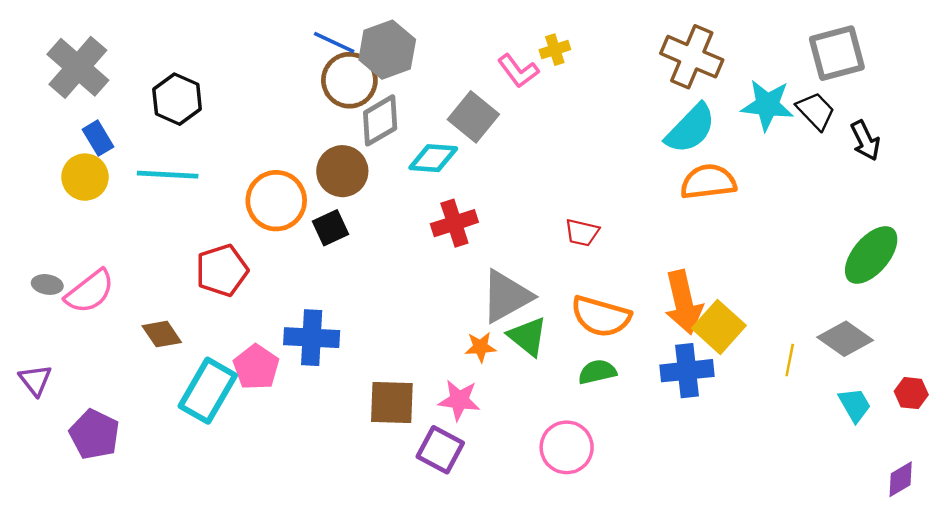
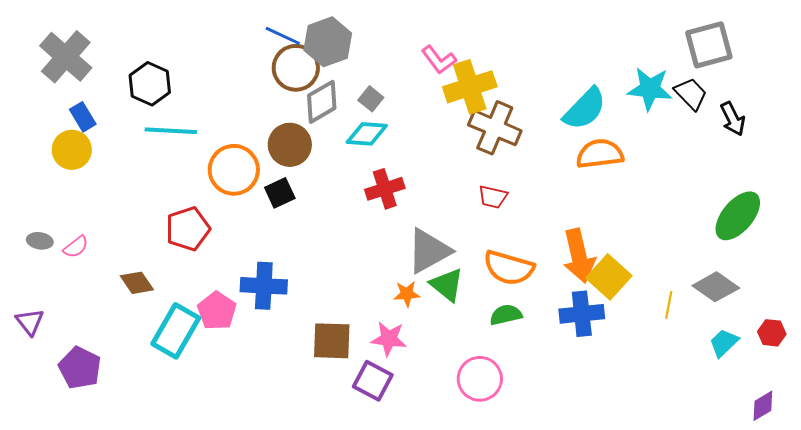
yellow cross: (555, 50) -> (470, 87), moved, size x2.0
brown cross: (692, 57) -> (495, 128), moved
gray square: (473, 117) -> (371, 99), moved, size x0.6
cyan line: (168, 175) -> (171, 131), moved
pink semicircle: (90, 292) -> (76, 247), size x0.6
cyan trapezoid: (855, 405) -> (724, 343), turned -104

